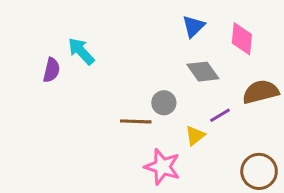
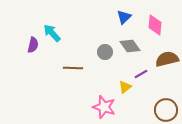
gray circle: (164, 103) -> (105, 52), moved
brown line: (136, 121) -> (73, 68), moved

